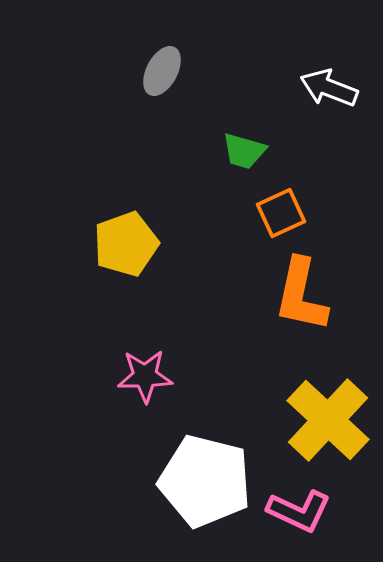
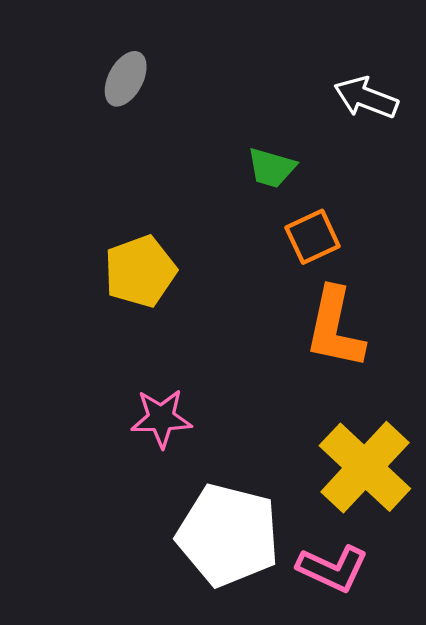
gray ellipse: (162, 71) -> (126, 79), moved

